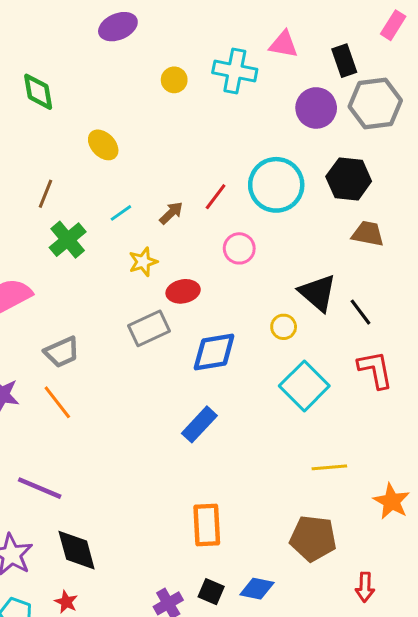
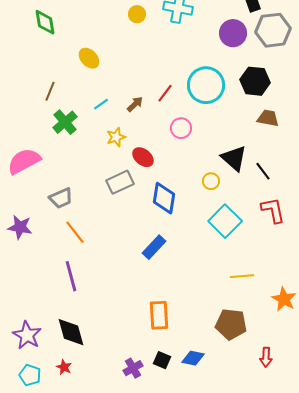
red ellipse: (183, 291) -> (143, 157), turned 50
blue diamond: (214, 352) -> (164, 198), turned -72
orange line: (57, 402) -> (75, 232), moved
purple line: (40, 488) -> (71, 276), moved, turned 52

